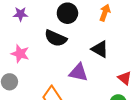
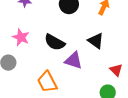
black semicircle: (56, 38) -> (55, 42), moved

